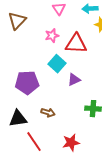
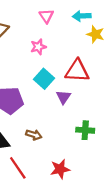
red triangle: (76, 44) -> (77, 71), moved
purple triangle: (74, 80) -> (63, 97), turned -32

